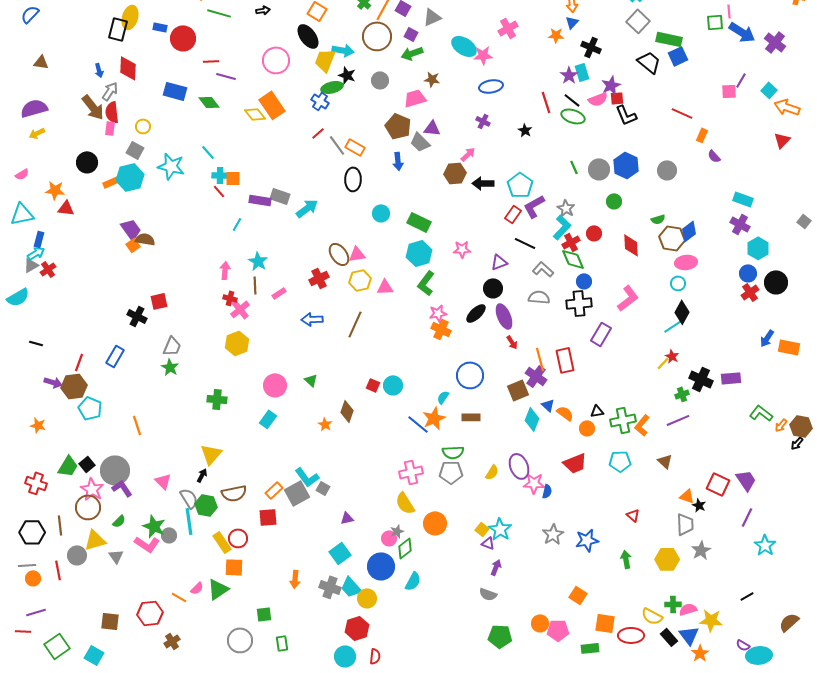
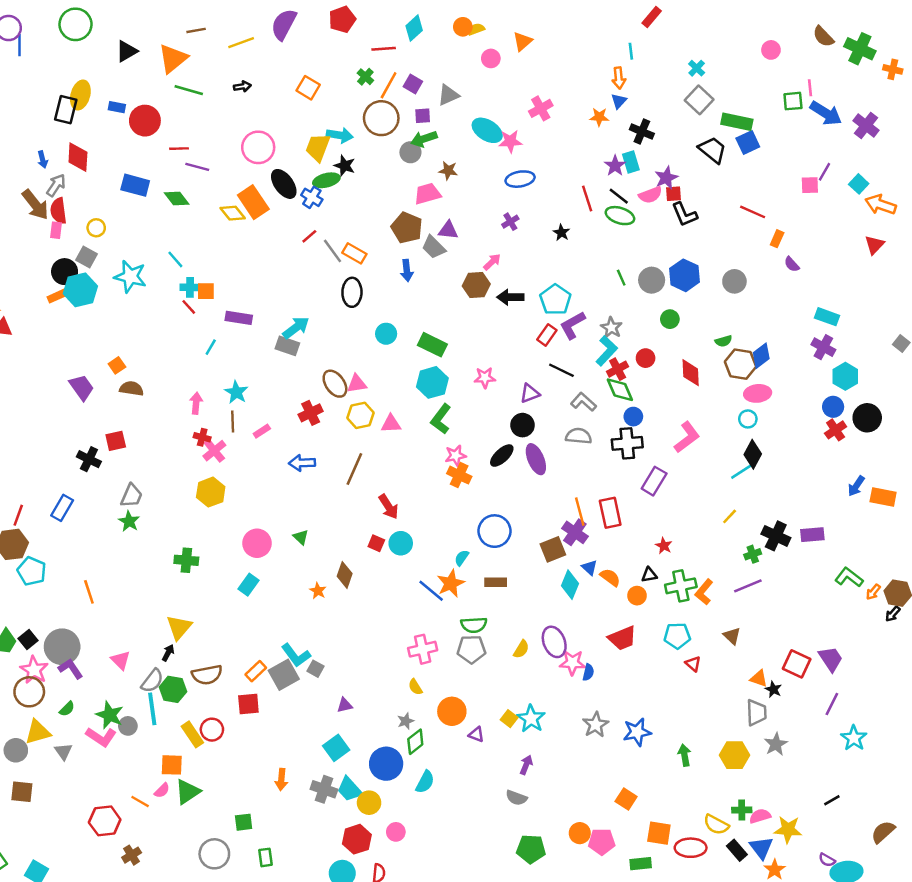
purple square: (411, 34) -> (423, 116), turned -32
black ellipse: (308, 36) -> (284, 184), moved
gray circle: (380, 80) -> (410, 152), moved
purple cross: (483, 121) -> (510, 222), turned 32
black circle: (87, 162) -> (65, 272), moved
gray rectangle: (280, 196) -> (287, 346), moved
purple trapezoid: (131, 229) -> (82, 387), moved
brown semicircle: (145, 239) -> (132, 389), moved
orange square: (133, 245) -> (117, 365), moved
red arrow: (512, 342) -> (389, 507), moved, size x1.5
red star: (672, 356) -> (664, 546), moved
gray semicircle: (189, 498) -> (152, 681), turned 70
yellow semicircle: (405, 503) -> (415, 687), size x0.6
red triangle: (633, 515) -> (693, 664), moved
pink circle: (389, 538) -> (396, 832), moved
purple triangle: (488, 543) -> (476, 734), moved
orange square: (234, 567) -> (172, 765), moved
brown square: (110, 621) -> (22, 792), moved

